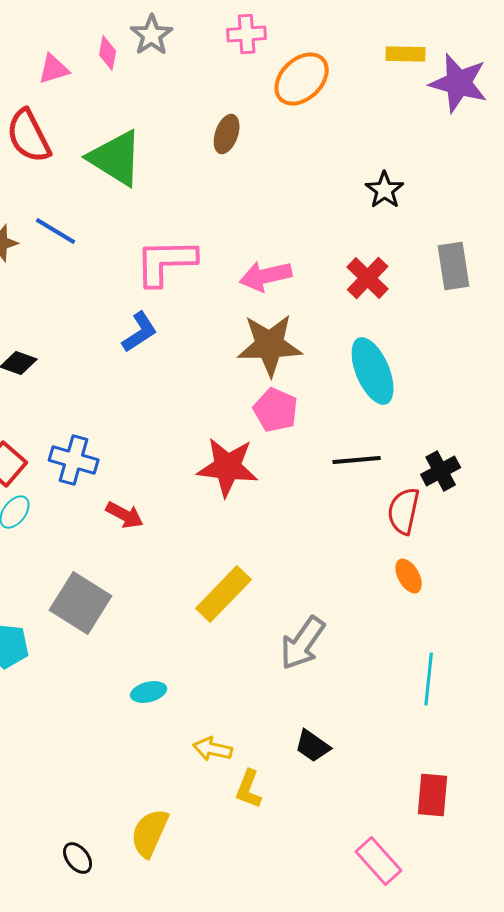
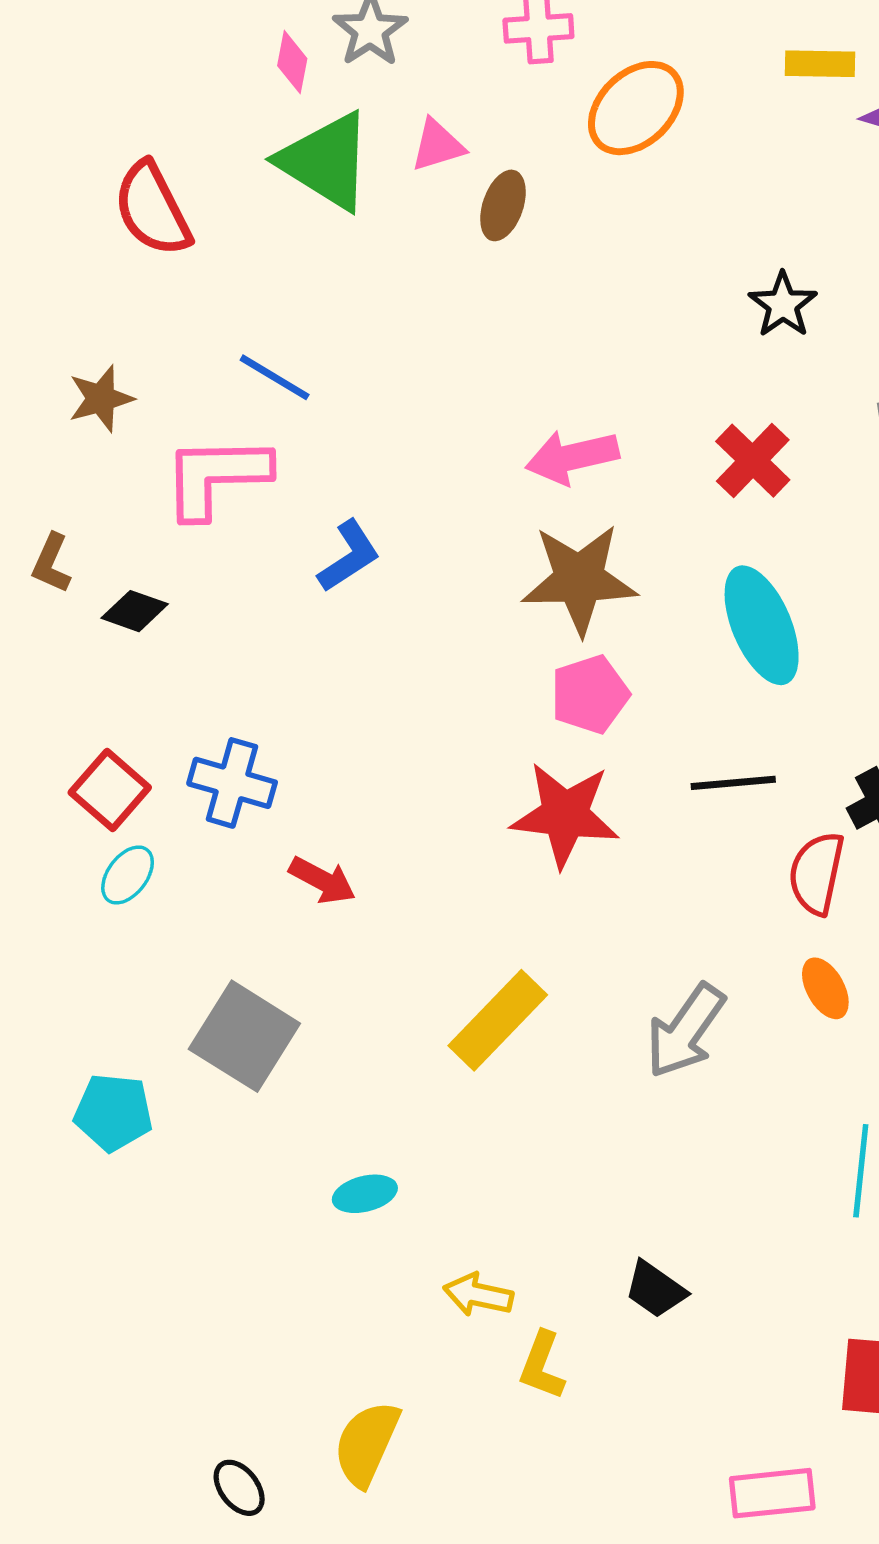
pink triangle: (54, 69) -> (437, 145), moved
green triangle: (116, 158) -> (326, 161), moved
blue line: (56, 231) -> (275, 377), moved
pink L-shape: (166, 262) -> (216, 476), moved
pink pentagon: (276, 410) -> (590, 694), turned 30
red star: (228, 467) -> (565, 815), moved
gray arrow: (303, 643) -> (685, 1031), moved
pink rectangle: (379, 861) -> (772, 1493), turned -54

